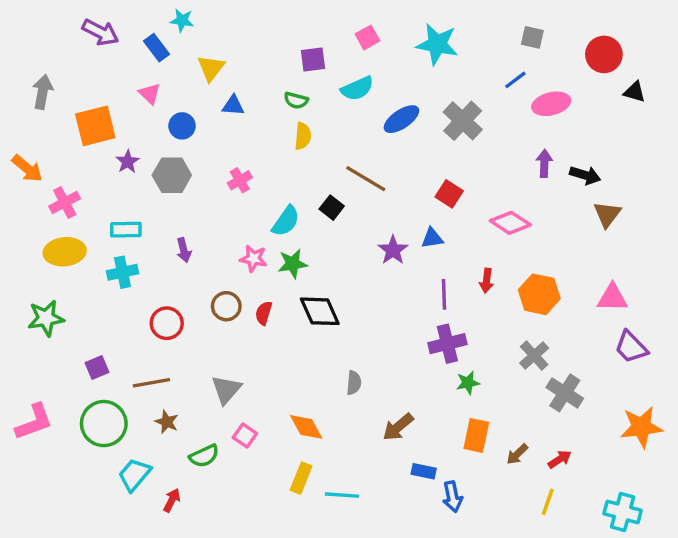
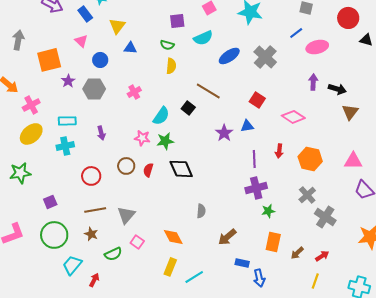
yellow ellipse: (65, 252) -> (31, 134), turned -35
brown line: (151, 383) -> (95, 210), moved
cyan line: (342, 495) -> (194, 277), turned -36

